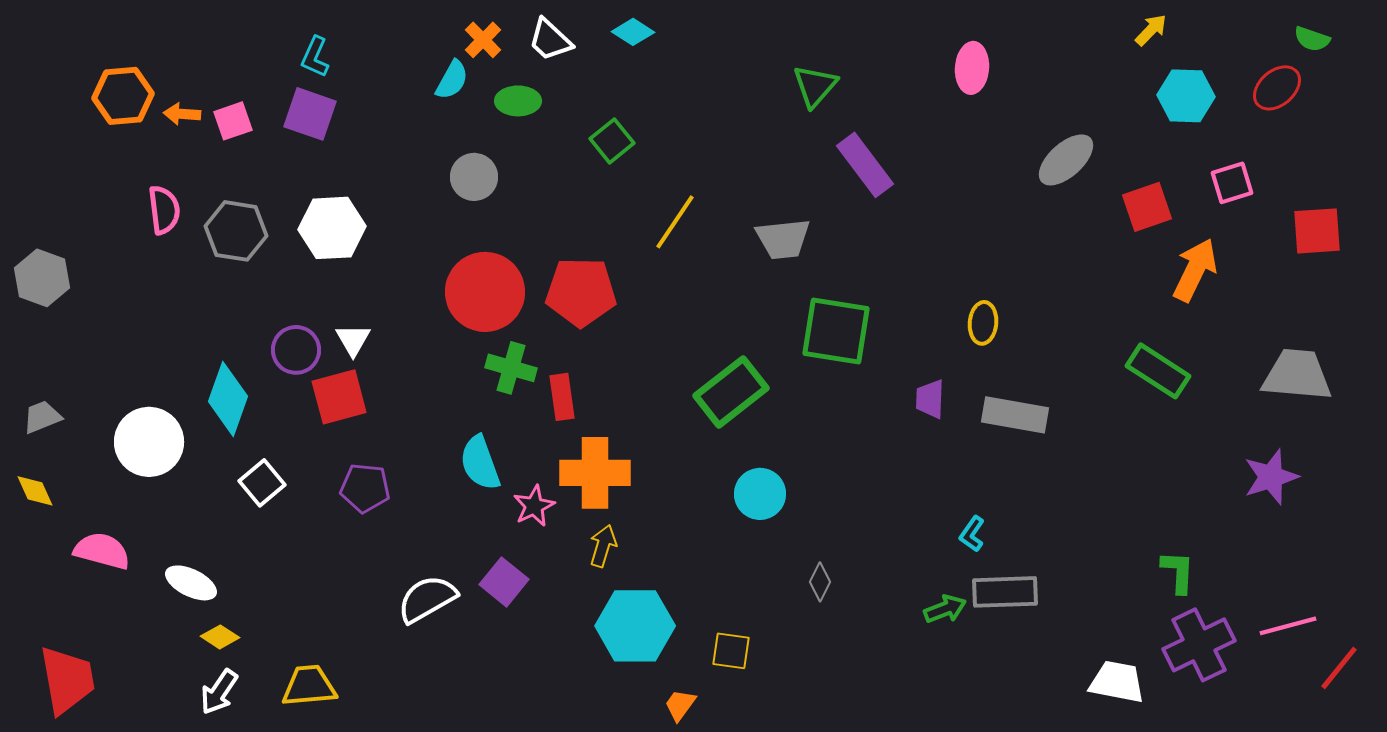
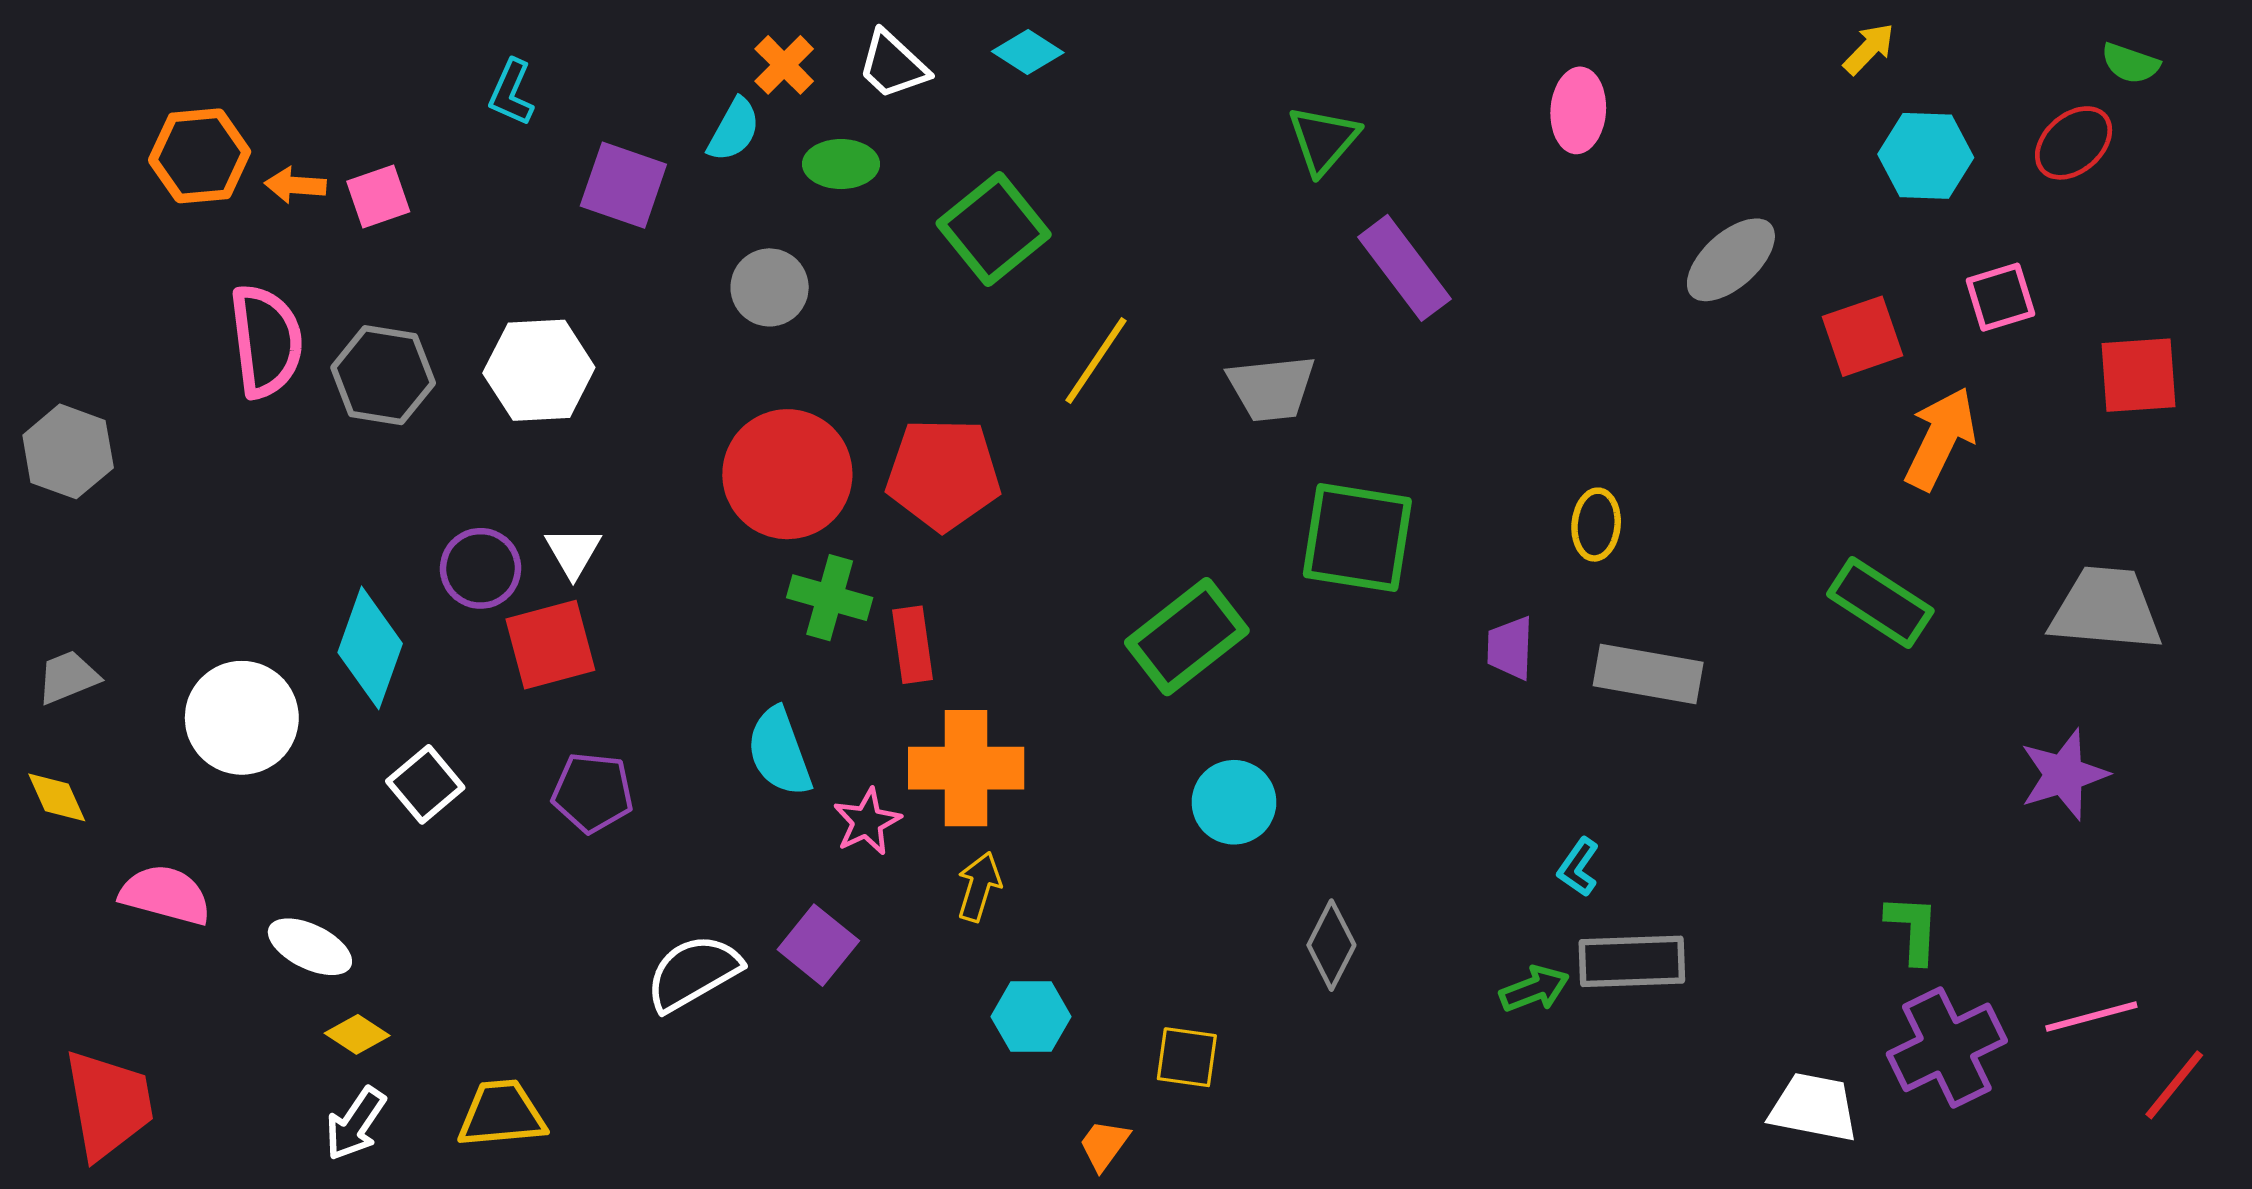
purple square: (310, 114) -> (623, 185), moved
green square: (612, 141) -> (994, 229), size x1.5
pink semicircle: (164, 210) -> (266, 341), size x1.4
gray diamond: (820, 582) -> (1331, 945), size x1.4
cyan hexagon: (635, 626) -> (1031, 1017), size x0.6

